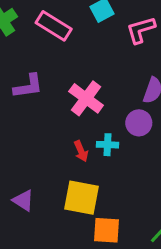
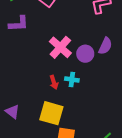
purple L-shape: (28, 86) -> (19, 24), moved
purple circle: (139, 123) -> (85, 54), moved

